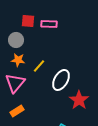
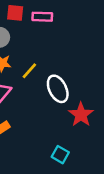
white ellipse: (61, 80) -> (58, 89), turned -55

